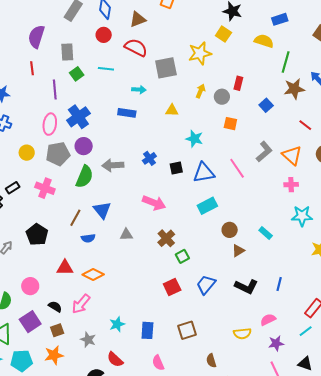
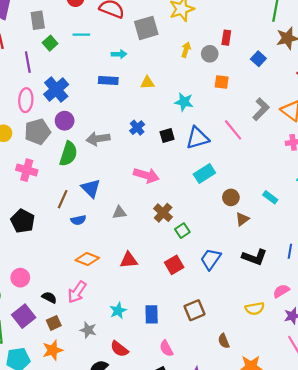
yellow triangle: (172, 110) -> (147, 83), moved
red triangle: (65, 268) -> (129, 260), moved

